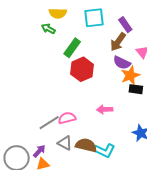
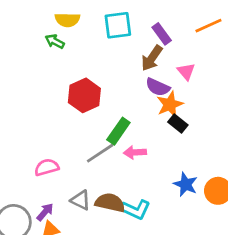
green rectangle: (72, 48) -> (118, 131), moved
red hexagon: (82, 69) -> (84, 95), moved
black rectangle: (136, 89) -> (178, 123), turned 32
pink semicircle: (67, 118) -> (47, 167), moved
gray line: (49, 123) -> (100, 153), moved

